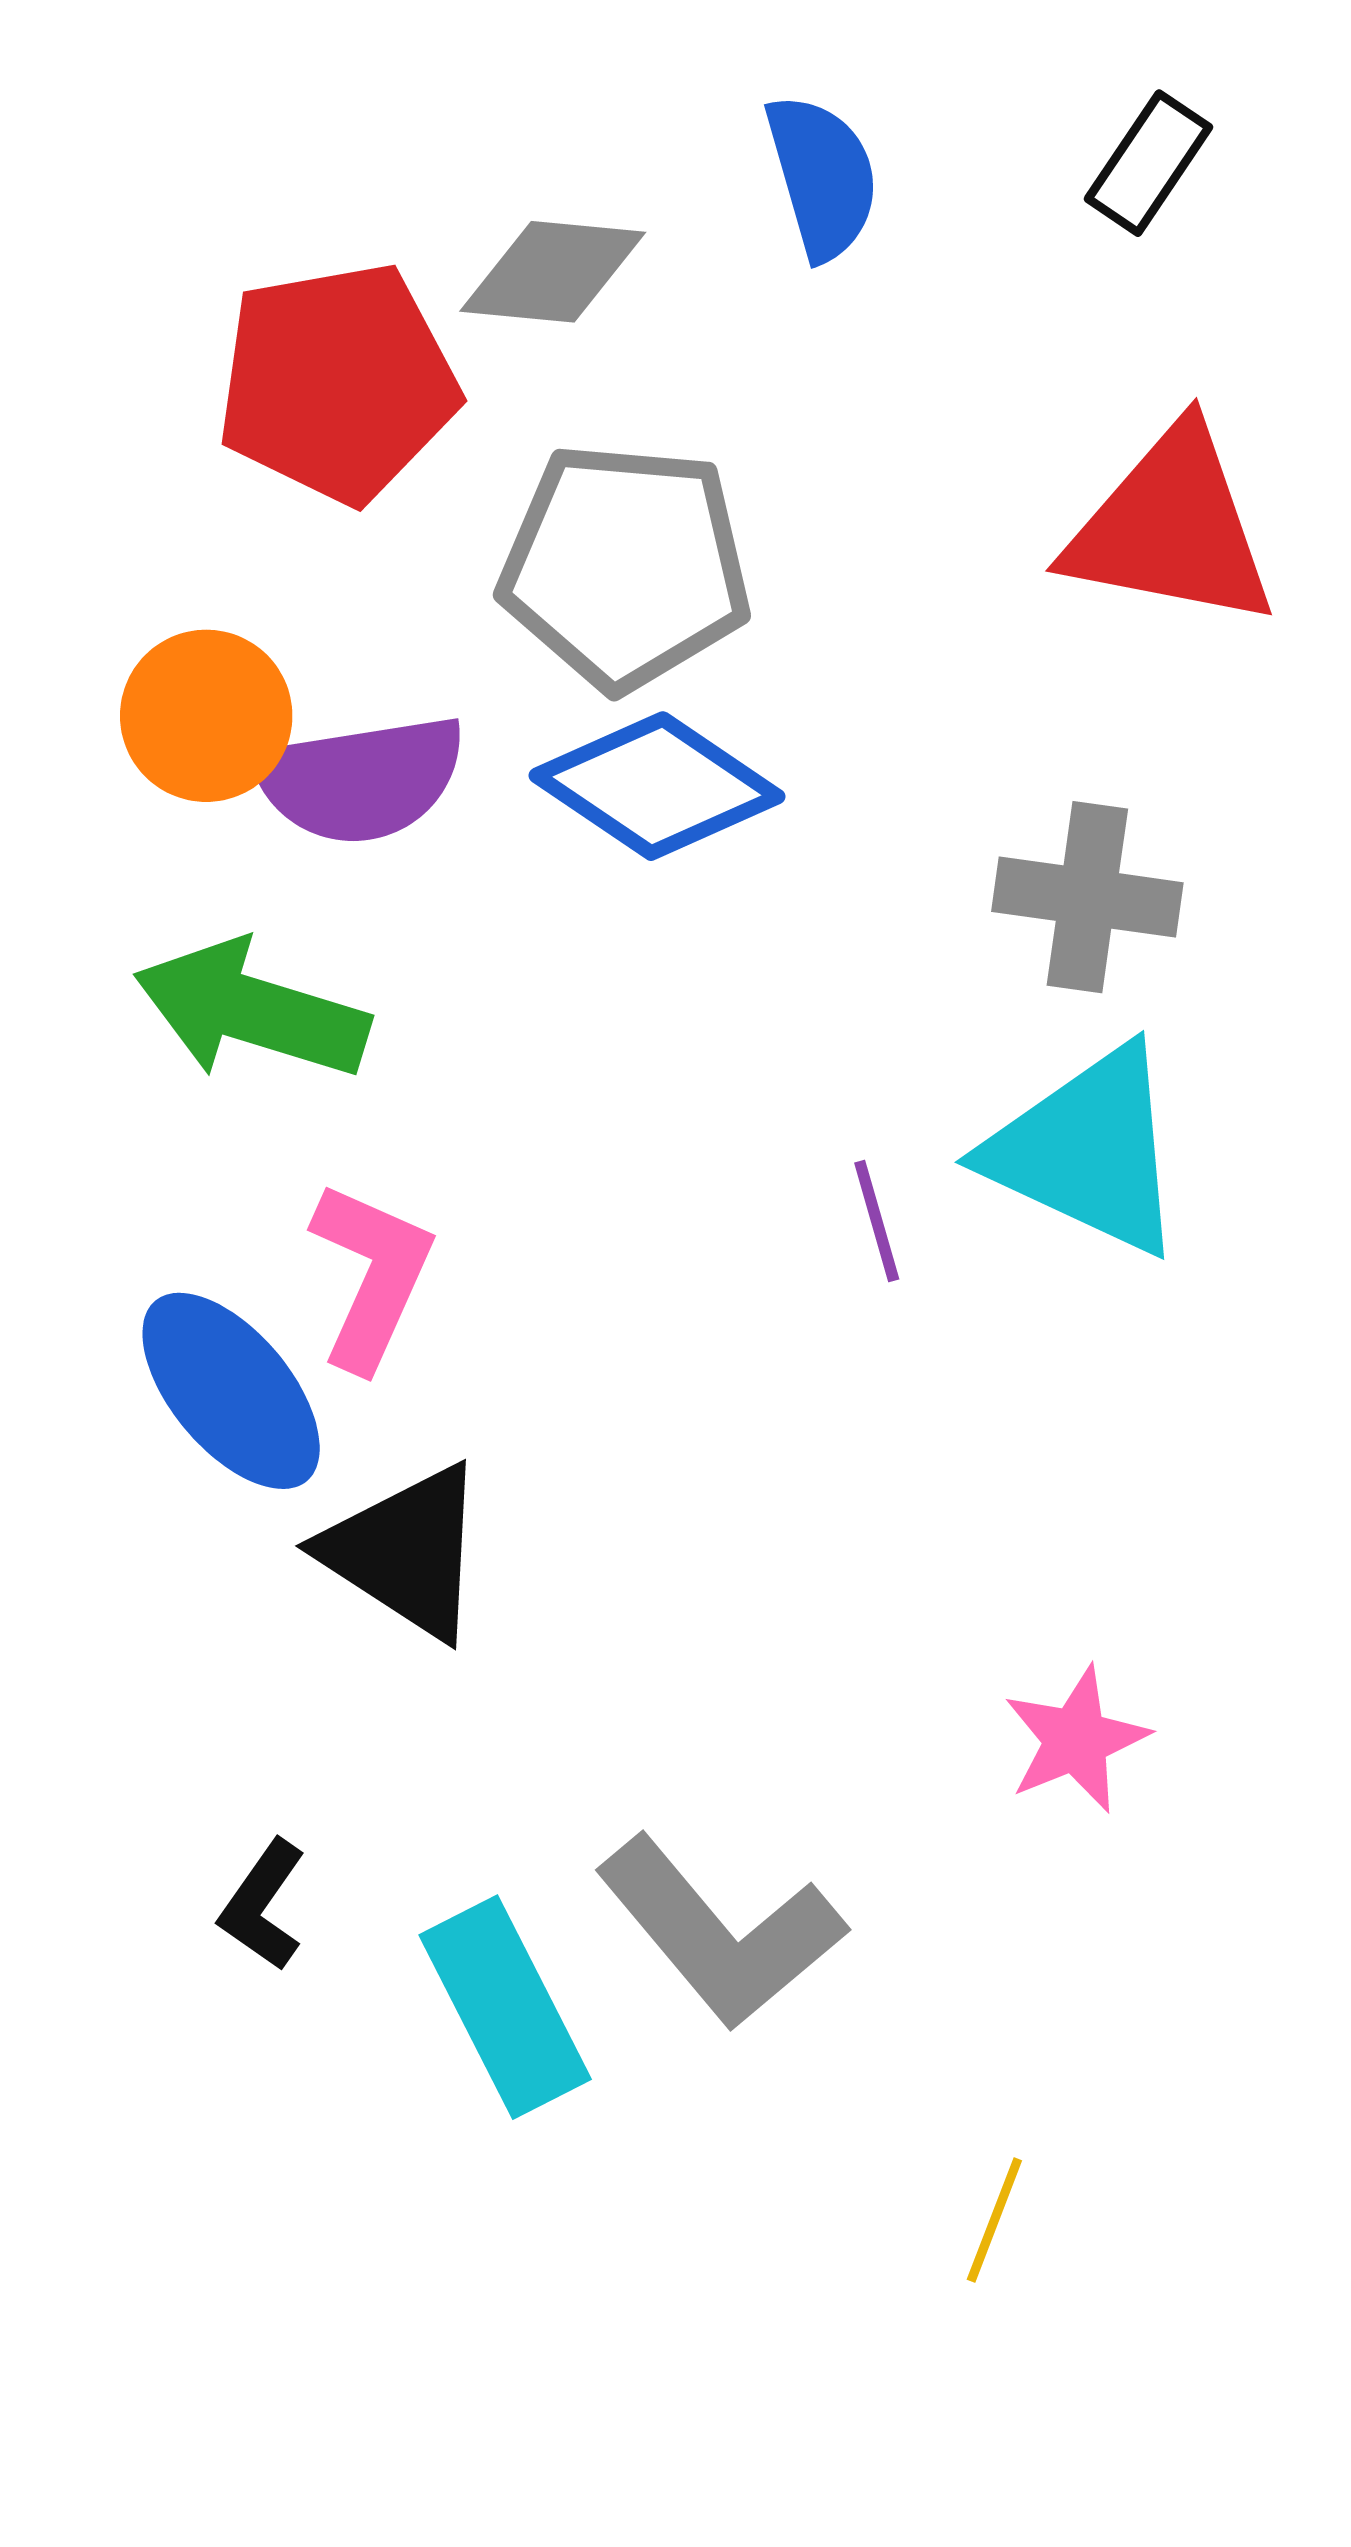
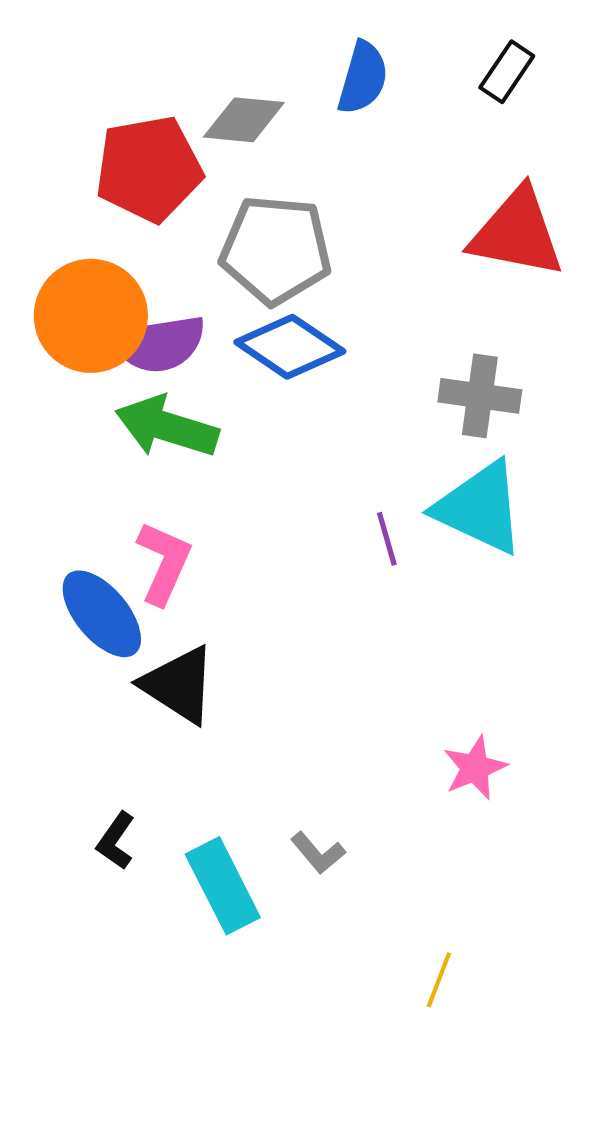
blue semicircle: (822, 177) -> (363, 78), turned 32
orange circle: (206, 716) -> (91, 316), size x1.5
green arrow: (251, 1010) -> (167, 427), moved
gray L-shape: (720, 1932) -> (318, 853), size x0.5

